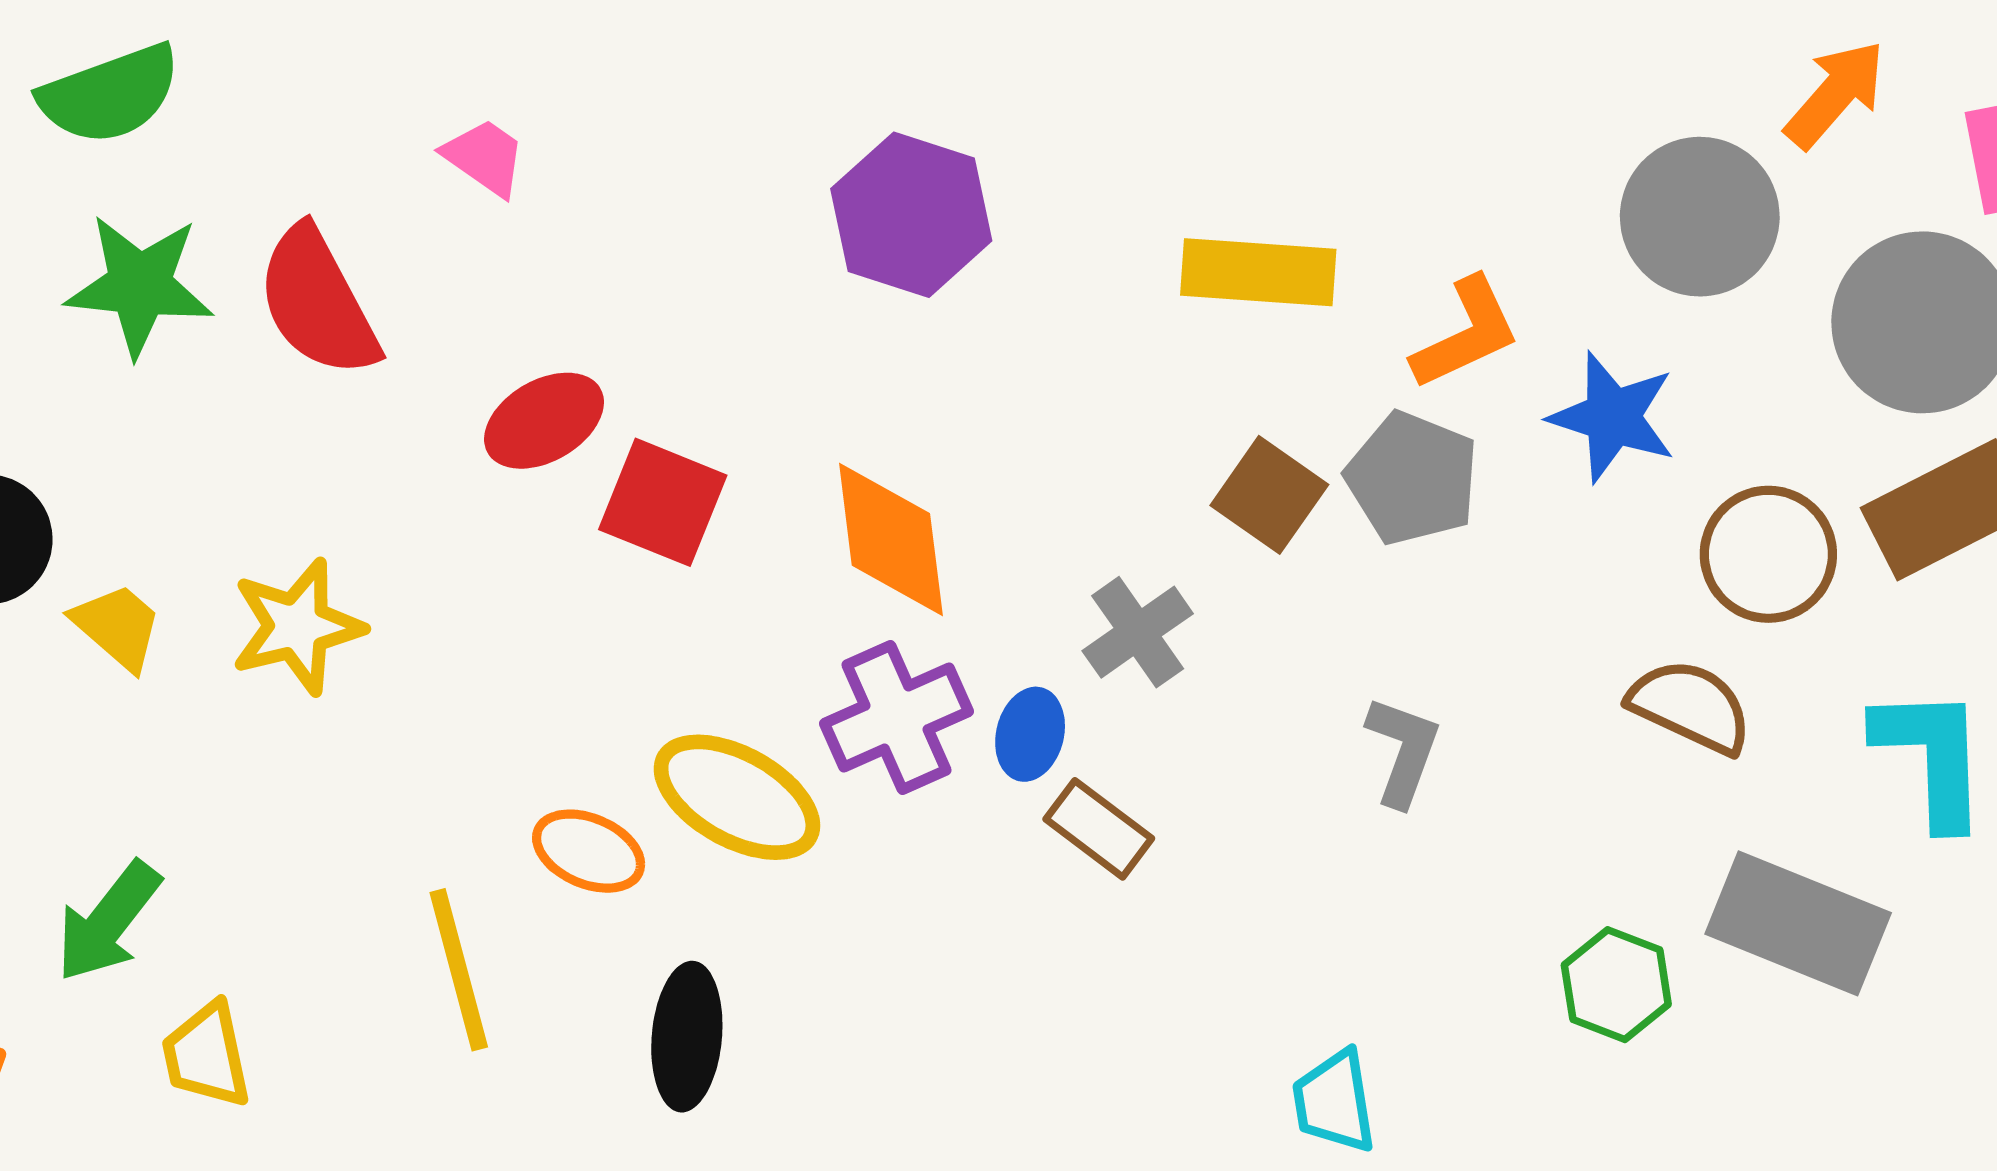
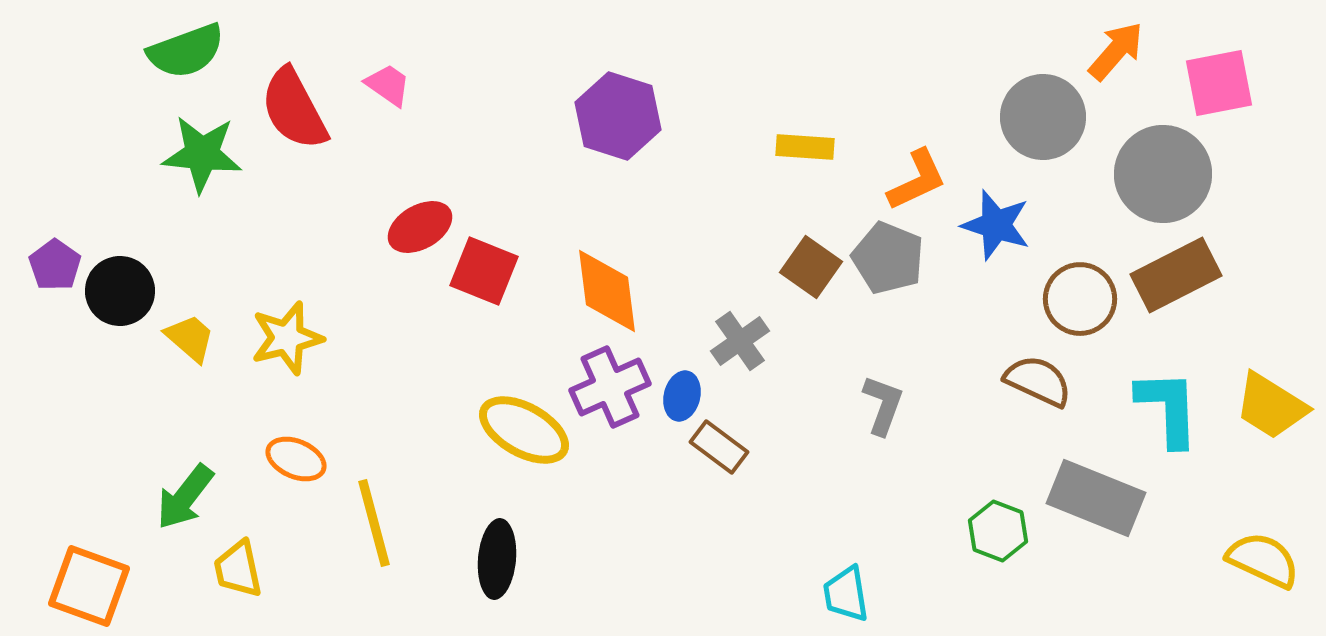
yellow rectangle: (1258, 272) -> (805, 147), size x0.7
red semicircle: (318, 302) -> (294, 109), moved
orange ellipse: (589, 851) -> (296, 459), moved

